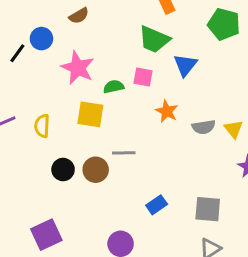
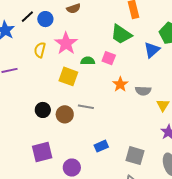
black line: (17, 53) -> (27, 17), moved
blue triangle: (185, 65) -> (152, 50), moved
yellow semicircle: (42, 126) -> (40, 50), moved
gray semicircle: (204, 127) -> (143, 91), moved
purple square: (46, 235) -> (42, 152), moved

